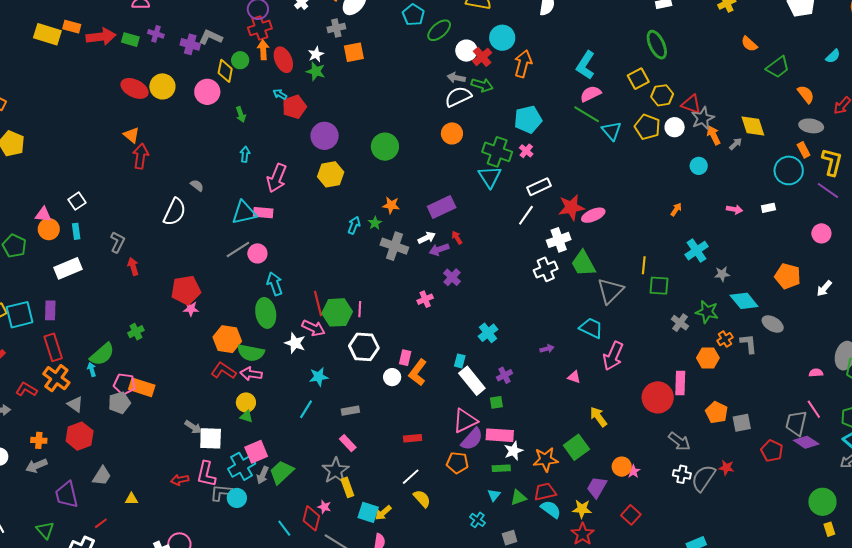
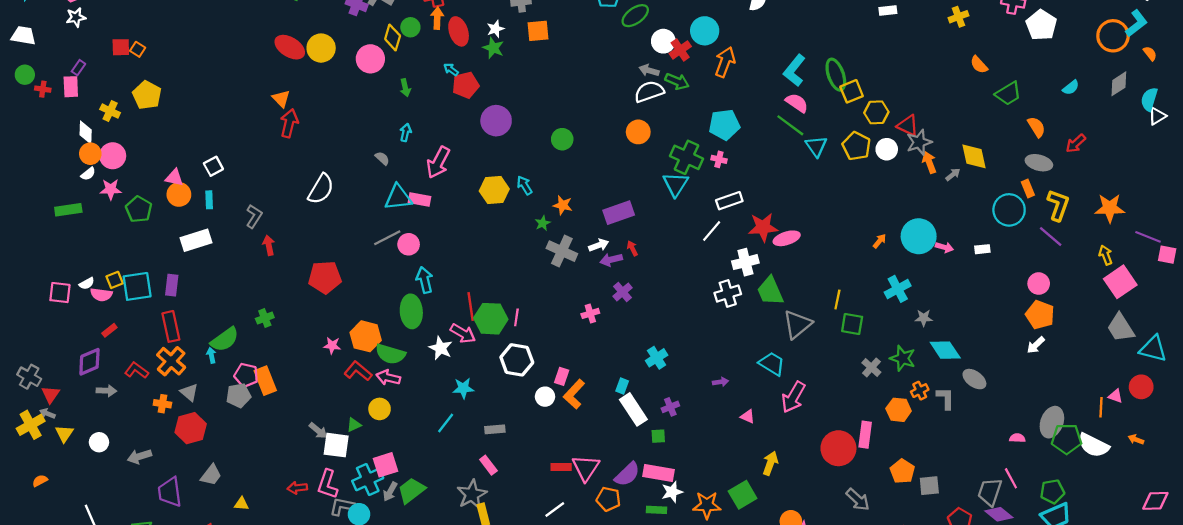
green ellipse: (657, 45) -> (836, 75), moved
pink semicircle: (591, 94) -> (797, 103), turned 55
green circle: (385, 147) -> (562, 139), size x0.7
pink cross: (526, 151) -> (719, 159), turned -32
cyan circle: (699, 166) -> (919, 236), moved, size x1.8
yellow hexagon: (331, 174) -> (494, 190), moved
gray semicircle: (197, 185) -> (382, 158), moved
cyan arrow: (354, 225) -> (525, 185), moved, turned -60
orange pentagon: (788, 276) -> (1040, 315), moved
pink star: (191, 309) -> (332, 346), moved
orange rectangle: (142, 387) -> (265, 381), turned 45
green triangle: (246, 417) -> (354, 425), moved, turned -48
yellow arrow: (598, 417) -> (770, 463), turned 50
pink triangle: (465, 421) -> (586, 468), moved, turned -36
orange cross: (39, 440) -> (162, 404), moved

